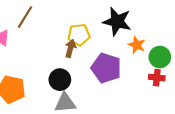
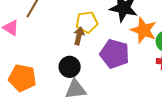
orange star: (137, 45) -> (144, 30), size x1.5

